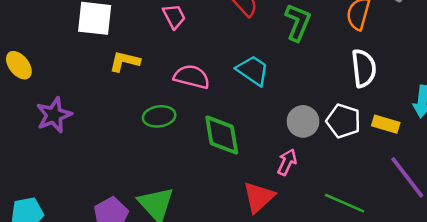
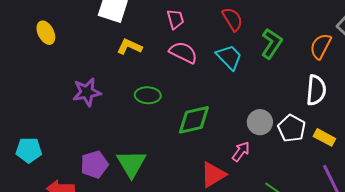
cyan trapezoid: (253, 70) -> (229, 57), moved
pink semicircle: (192, 77) -> (183, 52), moved
purple star: (54, 115) -> (87, 92), moved
green diamond: (222, 135) -> (194, 120), turned 75

